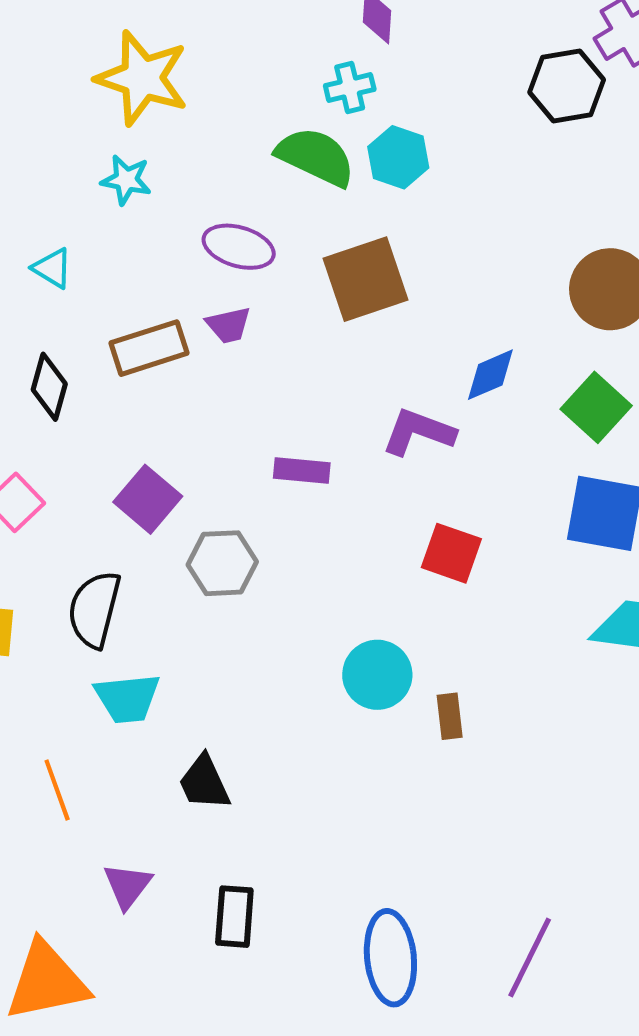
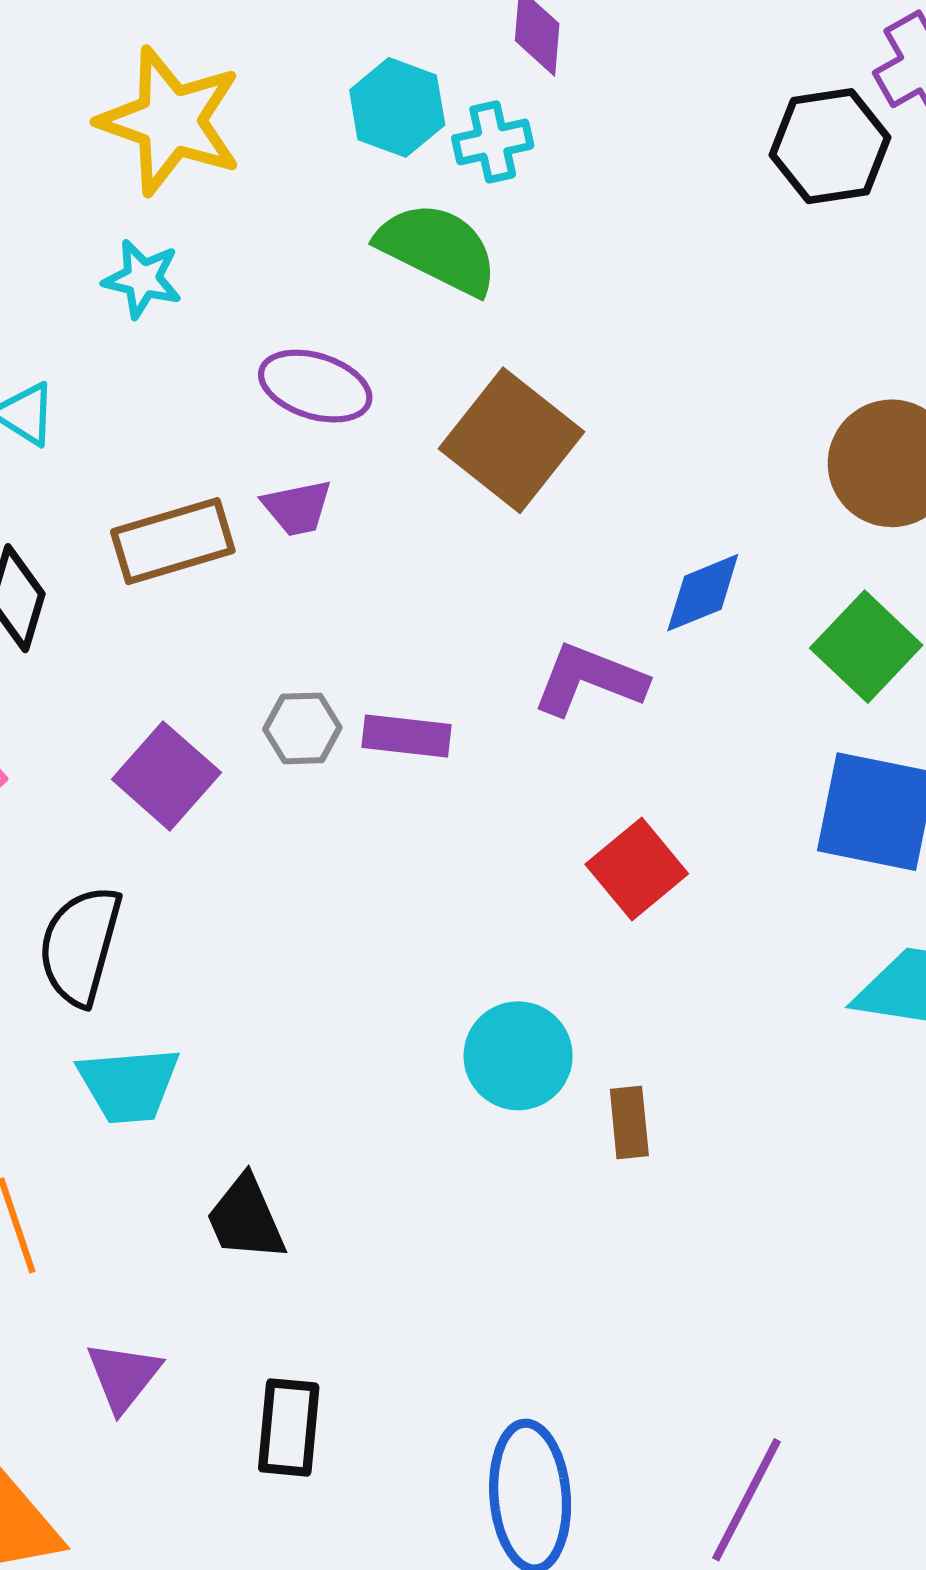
cyan hexagon: (398, 157) -> (397, 107), moved
brown square: (366, 279) -> (512, 440), turned -34
red square: (451, 553) -> (637, 869), turned 30
gray hexagon: (222, 563) -> (302, 728), moved, size x0.7

